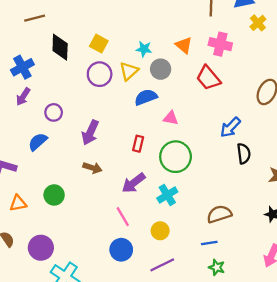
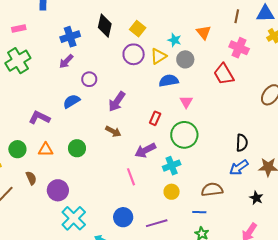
orange triangle: (184, 45) -> (204, 32), moved
pink triangle: (171, 118) -> (186, 102), turned 40
blue arrow: (230, 127) -> (239, 168), moved
yellow circle: (160, 231) -> (172, 192), moved
blue circle: (121, 250) -> (123, 217), moved

